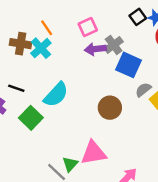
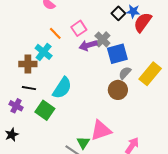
orange line: (47, 28) -> (55, 33), moved
brown cross: (21, 44) -> (28, 64), moved
blue square: (129, 65) -> (117, 54), turned -30
gray semicircle: (143, 90) -> (125, 73), moved
brown circle: (110, 108) -> (118, 90), moved

